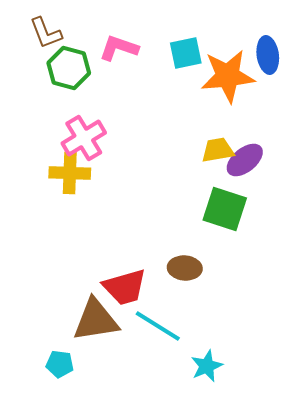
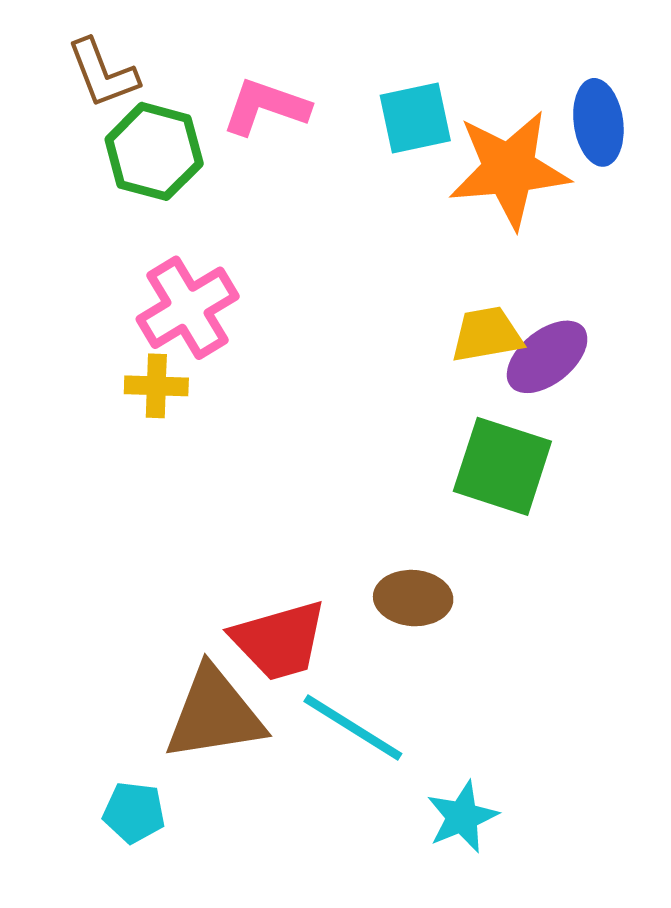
yellow cross: (70, 173) -> (156, 386), size x0.7

